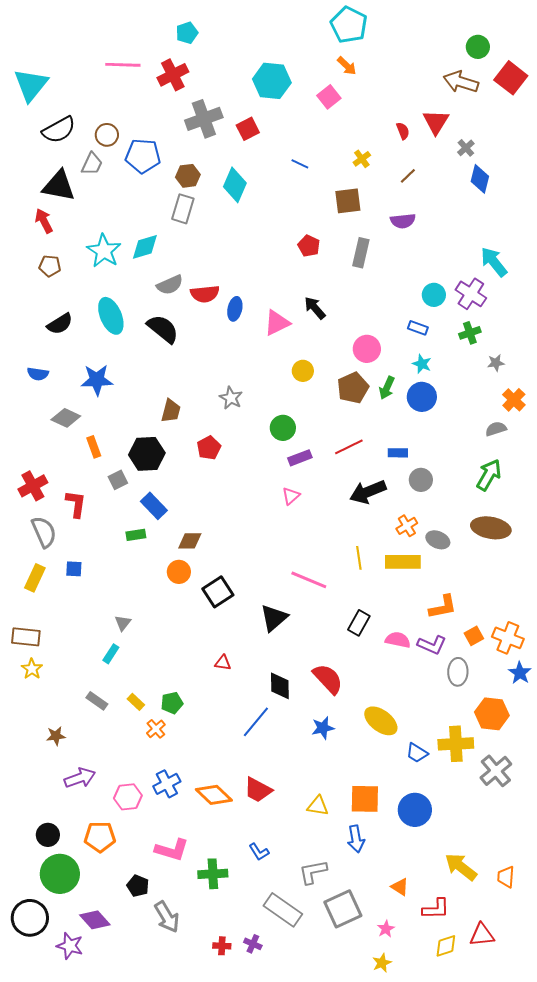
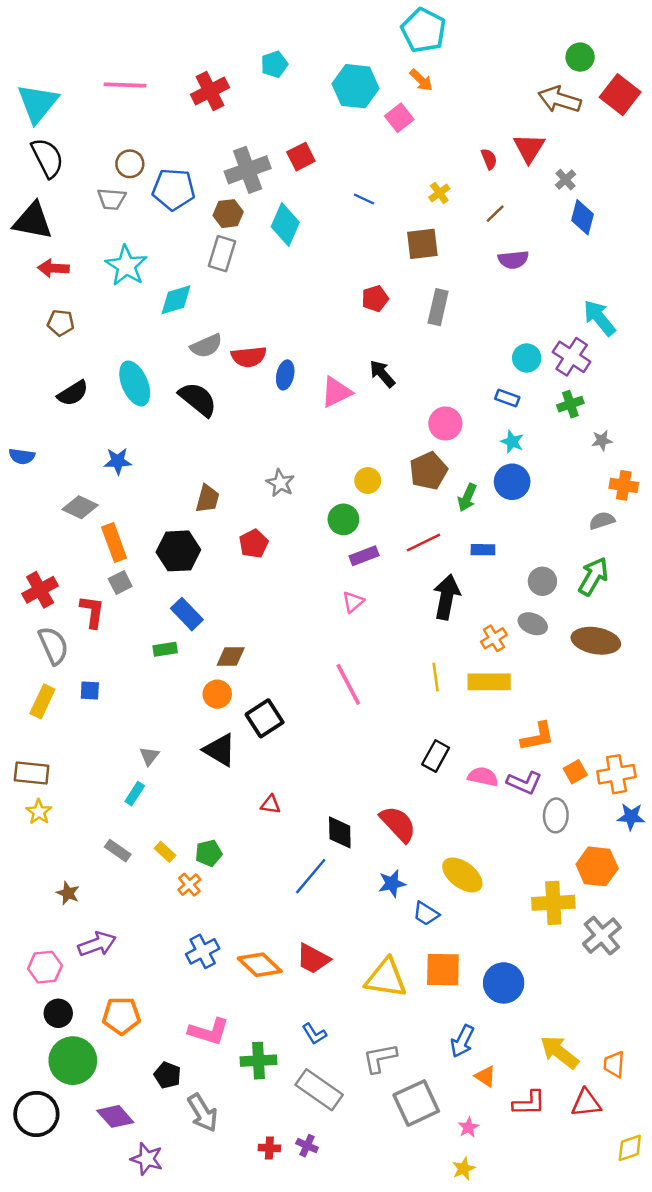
cyan pentagon: (187, 33) -> (274, 64), moved
pink line: (123, 65) -> (125, 85), moved
cyan hexagon: (272, 81) -> (356, 86), moved
gray cross: (204, 119) -> (248, 170), moved
black semicircle: (59, 130) -> (47, 158), moved, turned -88
gray trapezoid: (92, 164) -> (112, 199), turned 70
black triangle: (59, 186) -> (33, 221), moved
red arrow: (44, 221) -> (53, 268), turned -60
purple semicircle: (403, 221) -> (513, 260), moved
red pentagon: (309, 246) -> (375, 299), turned 30
cyan star: (104, 251) -> (126, 266), moved
yellow circle: (303, 371) -> (368, 481), moved
blue semicircle: (38, 374) -> (22, 456), moved
blue star: (97, 380) -> (118, 461), size x0.7
green arrow: (387, 388) -> (467, 498), moved
orange cross: (514, 400) -> (624, 485), turned -35
orange rectangle: (94, 447) -> (114, 542), size x1.4
gray square: (118, 480) -> (120, 582), moved
gray circle: (421, 480) -> (542, 581), moved
black arrow: (368, 492) -> (447, 597), turned 123
gray ellipse: (438, 540) -> (533, 624), moved
pink line: (309, 580) -> (348, 684), moved, turned 39
black triangle: (274, 618) -> (220, 750), moved, turned -48
orange cross: (508, 638) -> (616, 774), turned -32
blue star: (520, 673) -> (631, 817), turned -30
brown star: (56, 736) -> (68, 893), turned 30
blue trapezoid: (417, 753) -> (426, 914), moved
pink hexagon: (128, 797) -> (45, 967), moved
yellow triangle: (318, 806) -> (386, 978), size x1.6
blue arrow: (356, 839) -> (462, 1041), moved, turned 36
gray rectangle: (283, 910) -> (319, 1090), moved
red triangle: (482, 935) -> (586, 1103), moved
purple star: (70, 946) -> (147, 1159), moved
yellow diamond: (446, 946) -> (630, 1148), moved

